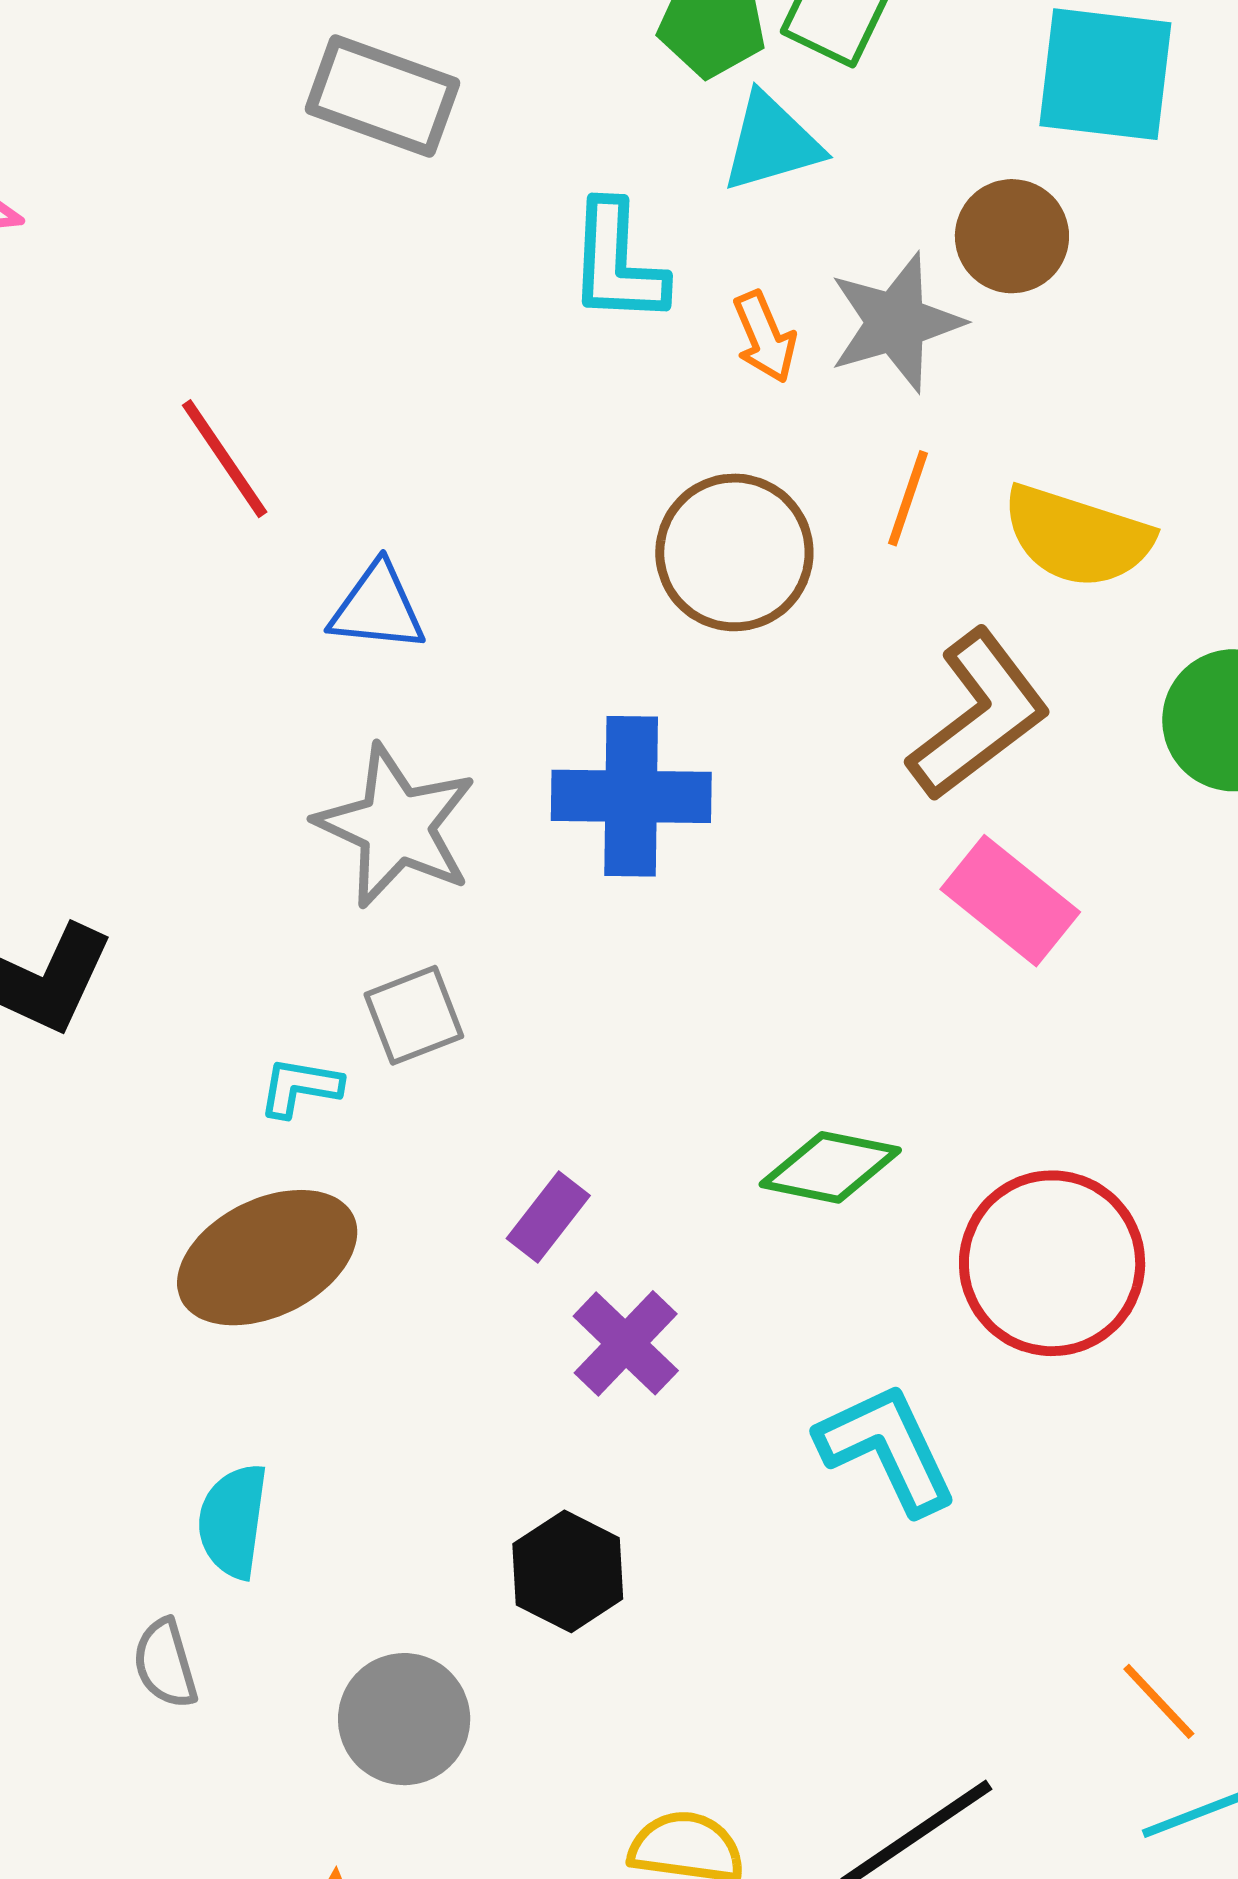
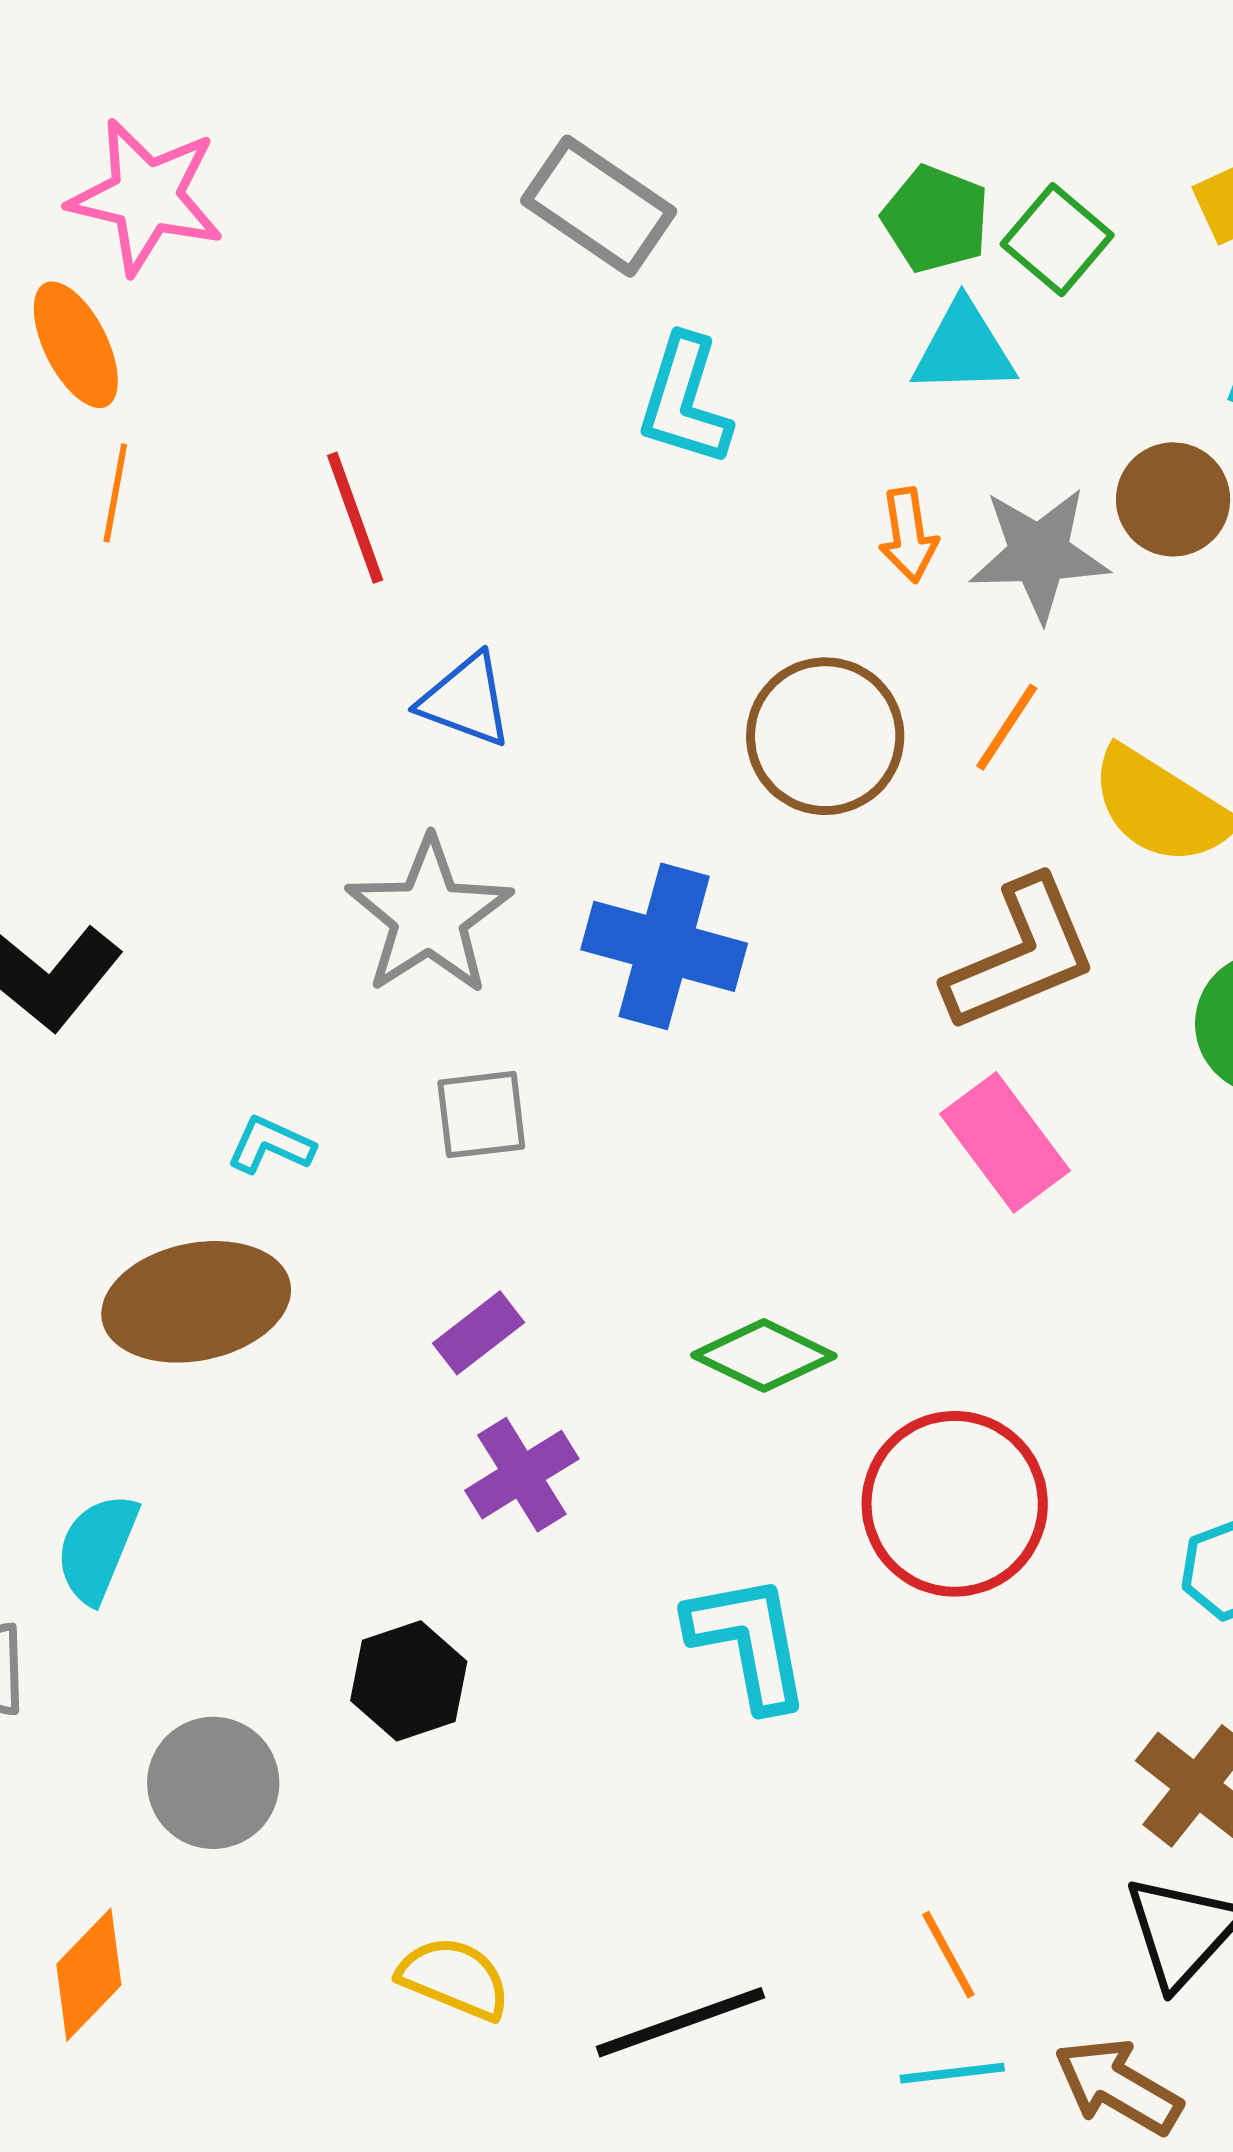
cyan L-shape: (617, 263) -> (685, 401), moved
gray square: (414, 1015) -> (481, 1115), moved

